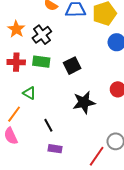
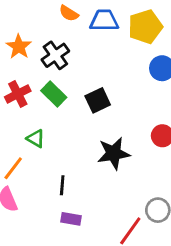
red cross: (16, 62) -> (18, 94), turned -30
green rectangle: (41, 62) -> (54, 94), turned 36
black line: (48, 125) -> (62, 185), turned 32

